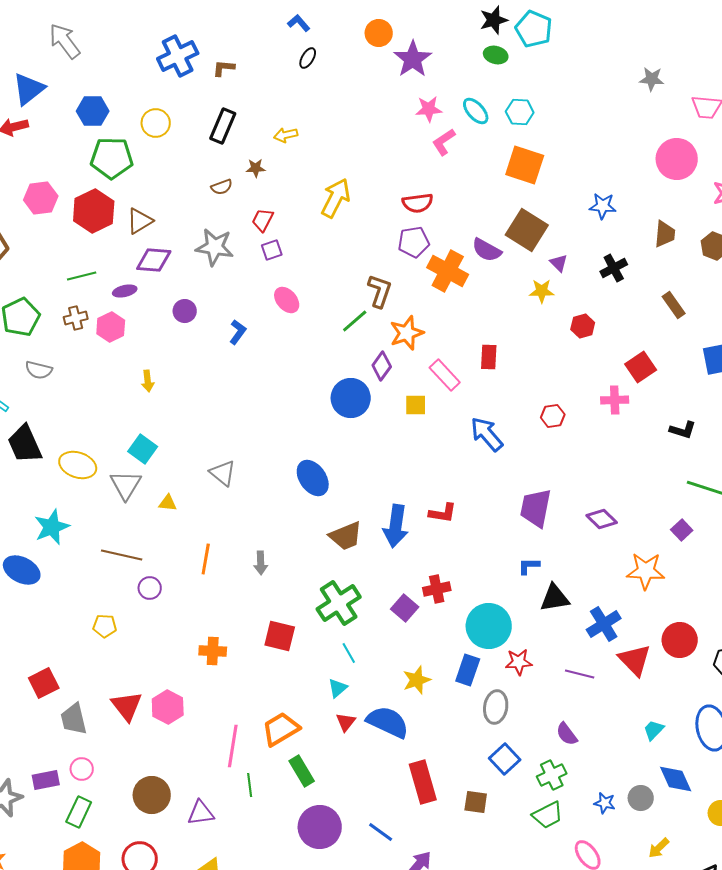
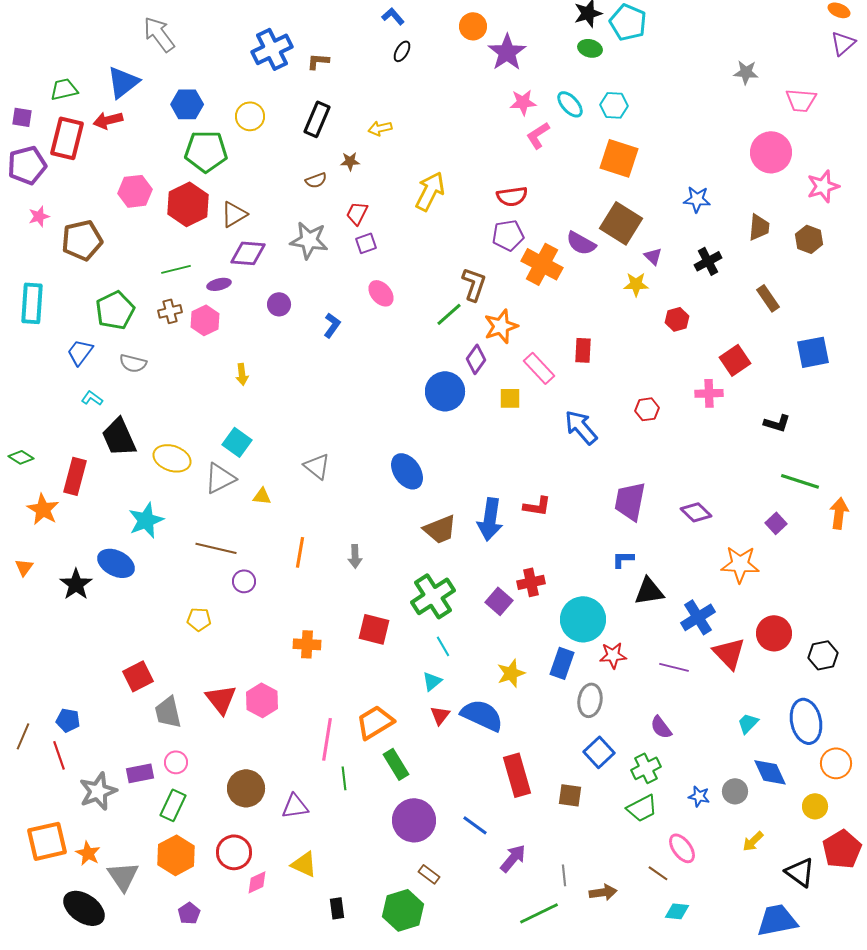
gray triangle: (126, 485) -> (220, 478), turned 32

